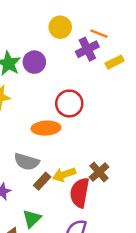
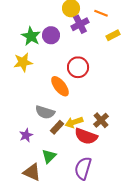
purple cross: (87, 49) -> (80, 24), moved
orange ellipse: (46, 128) -> (60, 86), turned 55
red semicircle: (80, 193) -> (86, 136), turned -80

